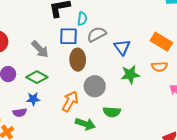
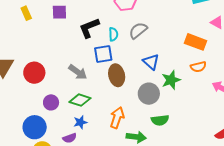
gray semicircle: (97, 34) -> (138, 30), moved
blue triangle: (122, 47) -> (151, 62), moved
gray circle: (95, 86) -> (149, 94), moved

